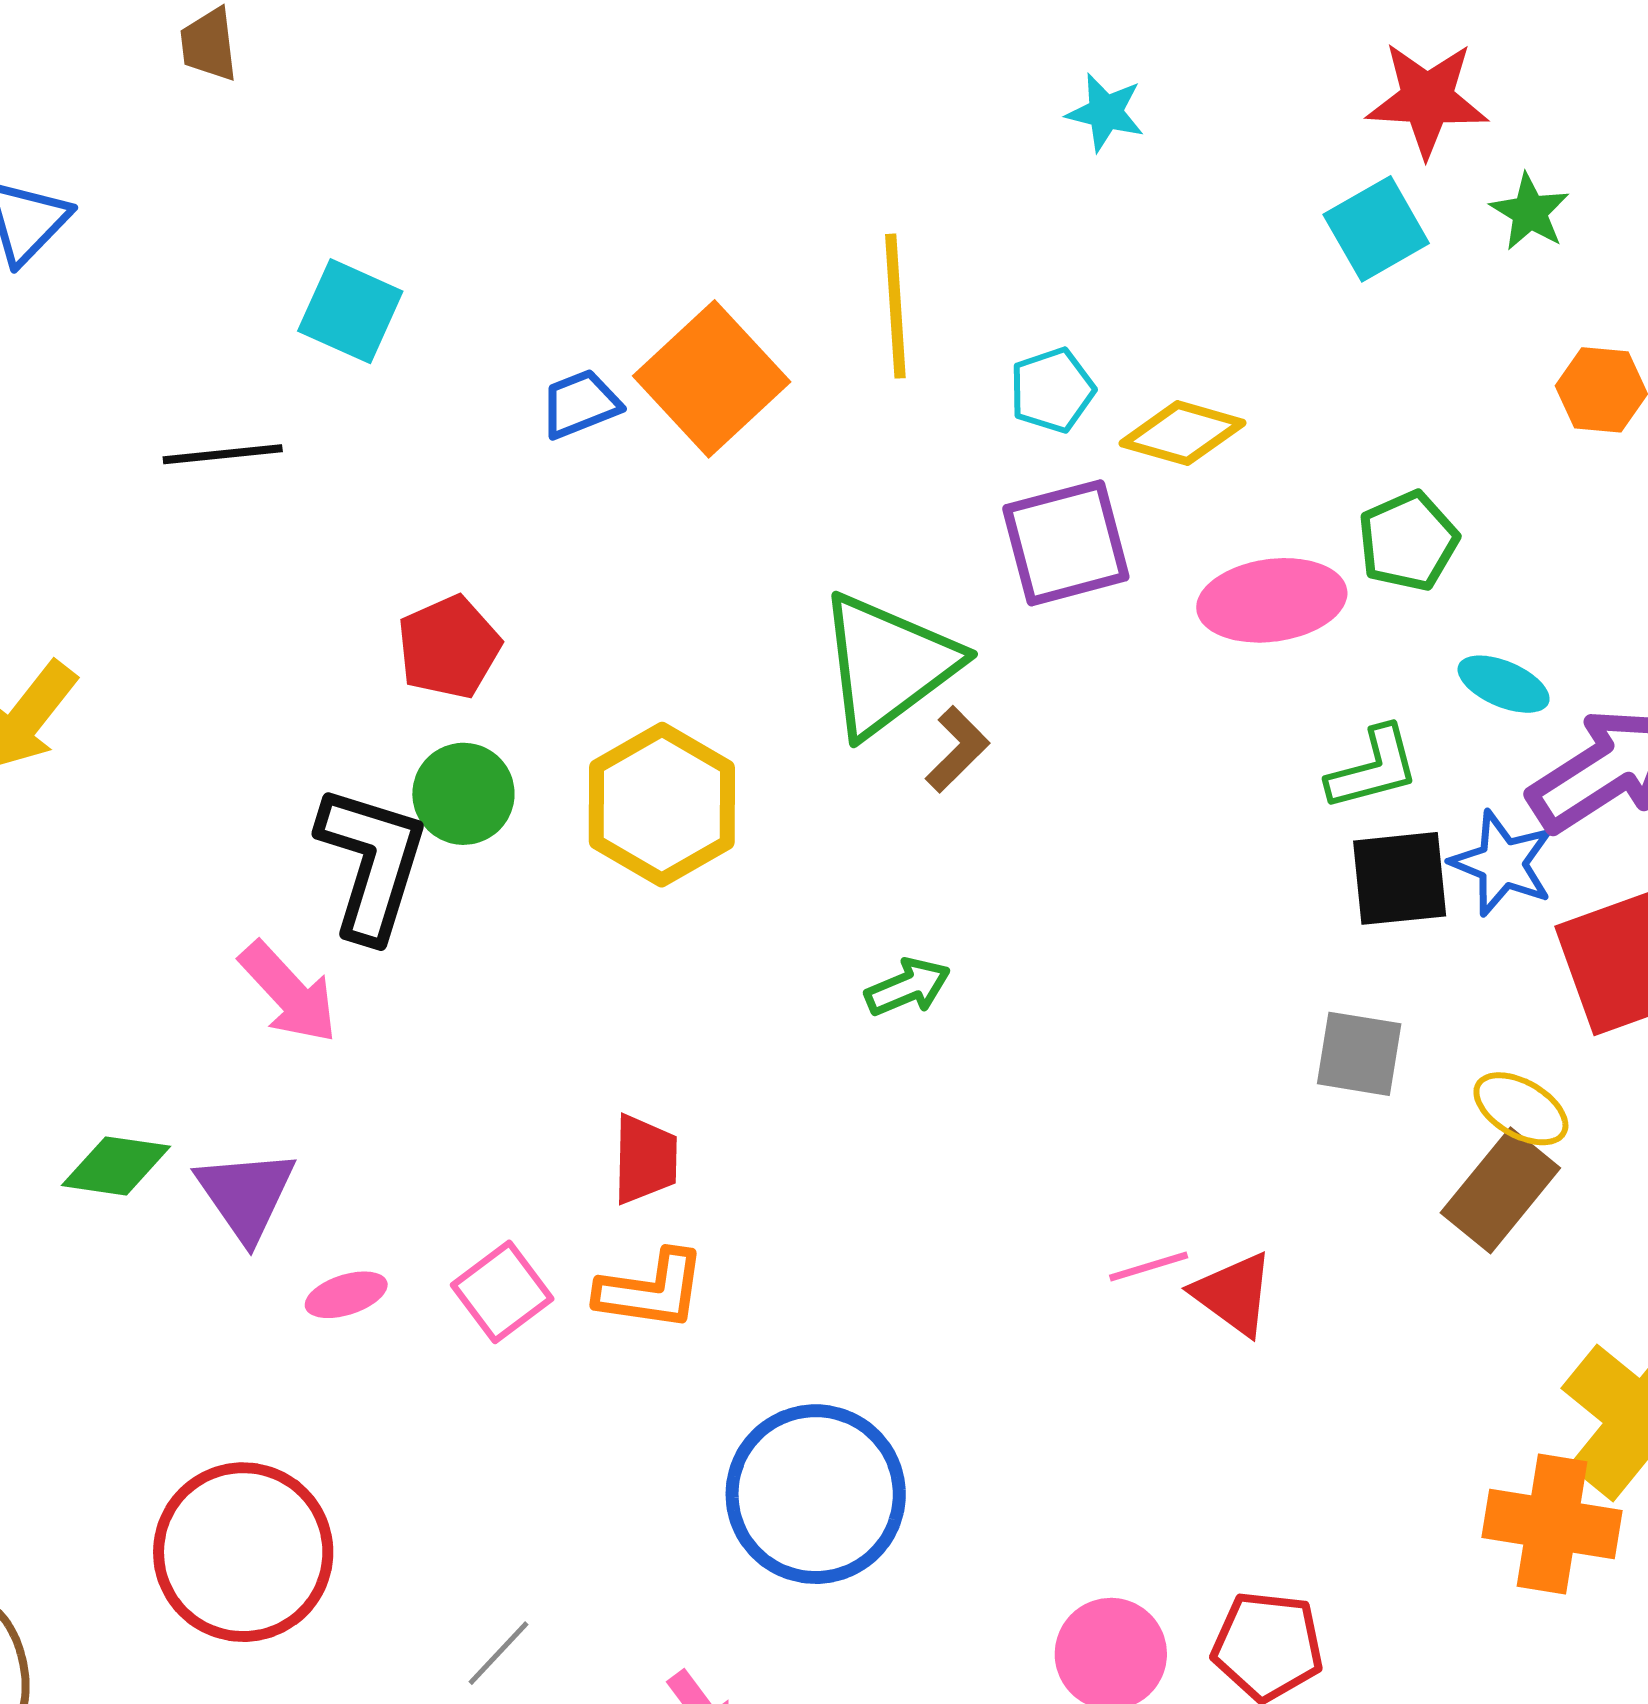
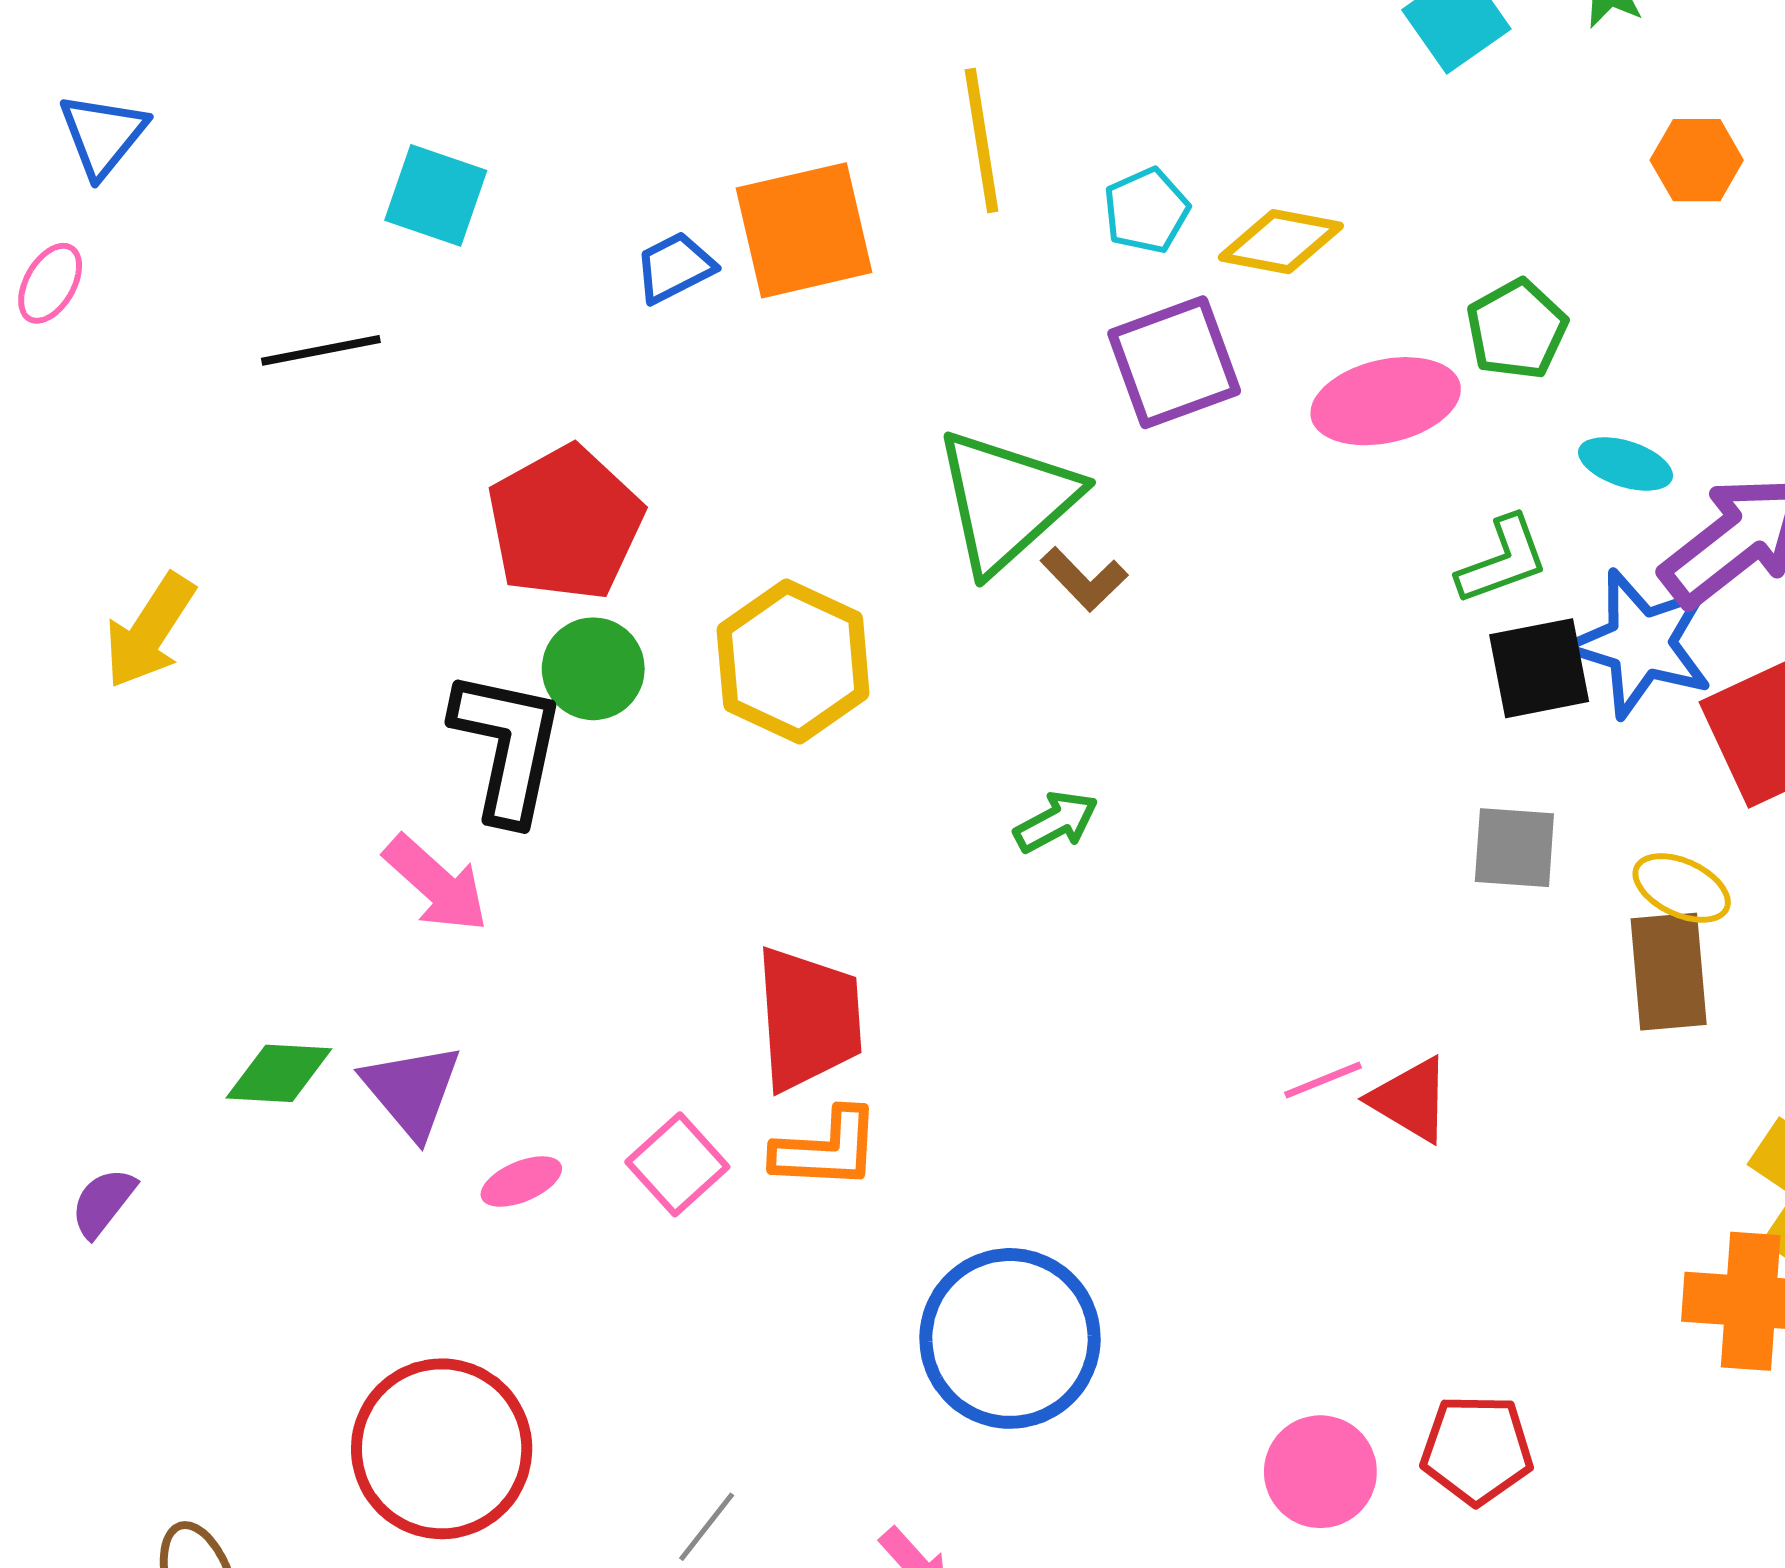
orange square: (712, 379) -> (804, 230), turned 35
red pentagon: (449, 647) -> (565, 523), size x1.5
brown L-shape: (957, 749) -> (1084, 579), turned 96
blue star: (1502, 863) -> (1640, 644), size x1.4
red trapezoid: (645, 1159) -> (809, 1018), size x1.6
brown rectangle: (1500, 1190) -> (1669, 972), turned -39

